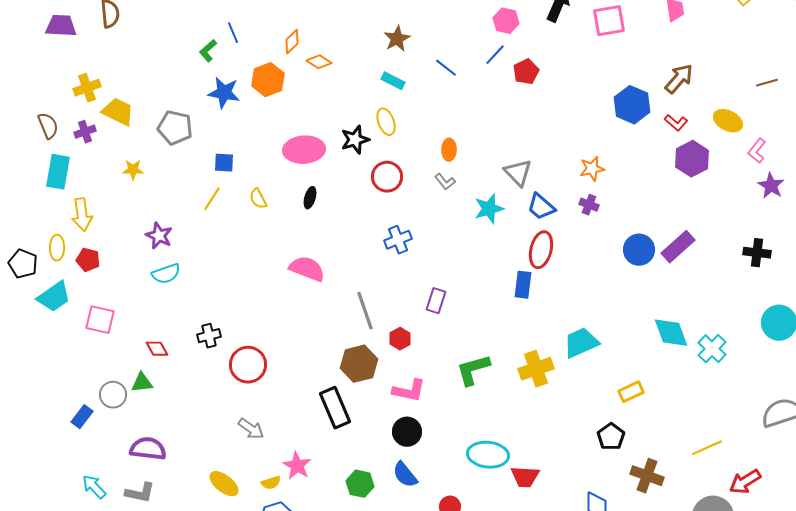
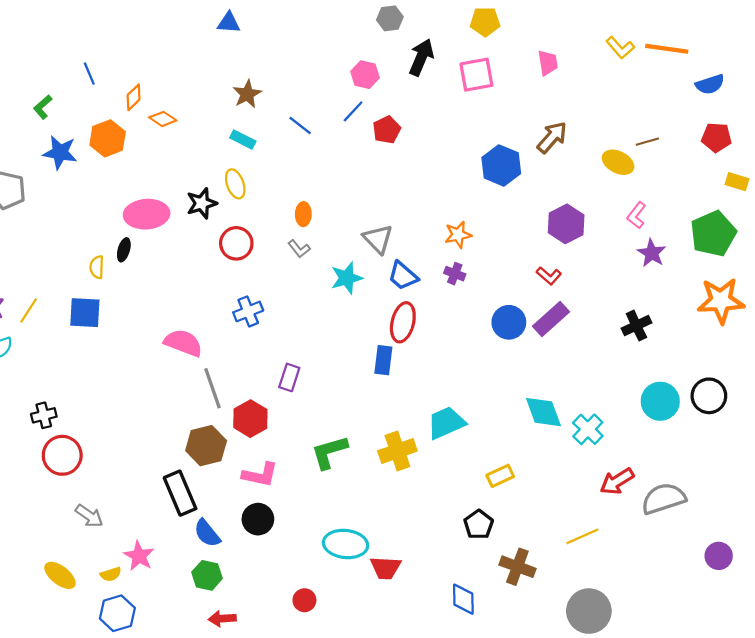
blue line: (233, 33) -> (89, 74), moved
yellow ellipse: (728, 121) -> (618, 162), moved
red L-shape: (676, 123) -> (549, 276), moved
blue square: (224, 163) -> (85, 313), moved, size x1.5
black ellipse: (310, 198) -> (124, 250), moved
yellow line: (212, 199) -> (29, 310), moved
yellow semicircle: (258, 199) -> (97, 267), turned 30
black cross: (757, 253) -> (636, 326), turned -32
pink semicircle: (307, 269) -> (183, 343), moved
red hexagon: (400, 339) -> (250, 419), size x1.5
red circle: (248, 365) -> (62, 455), moved
blue semicircle: (405, 475) -> (207, 533), moved
red arrow: (745, 482) -> (617, 481), moved

